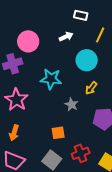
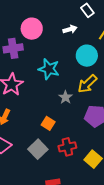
white rectangle: (81, 15) -> (87, 10), turned 32
yellow arrow: (91, 88) -> (87, 84), size x1.5
orange square: (58, 133) -> (48, 123), turned 32

